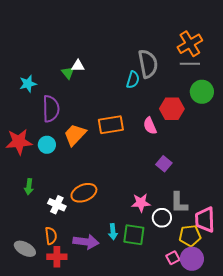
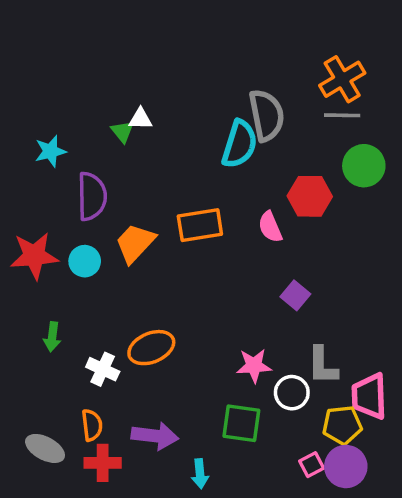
cyan semicircle: (133, 80) -> (240, 144), size x1.5
cyan arrow: (113, 232) -> (200, 474), moved

